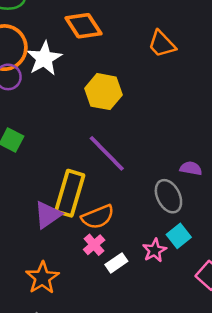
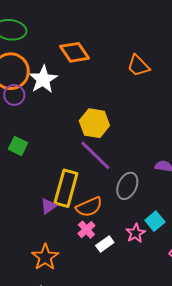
yellow hexagon: (103, 92) -> (94, 123), moved
gray ellipse: (168, 196) -> (127, 186), moved, turned 52
purple triangle: (48, 215) -> (48, 206), size x0.7

